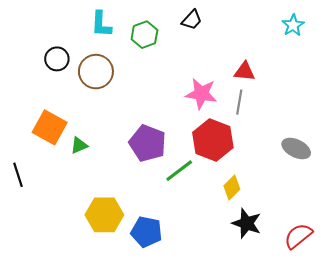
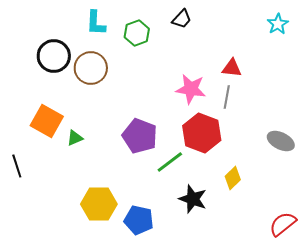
black circle: (57, 59) -> (54, 56), size x1.4
yellow diamond: (232, 187) -> (233, 178), moved
black star: (247, 223) -> (193, 199), moved

